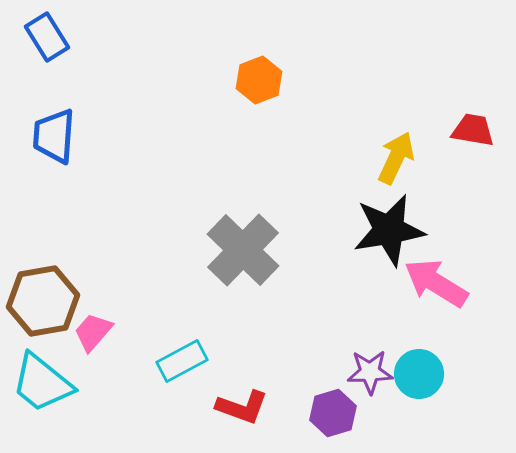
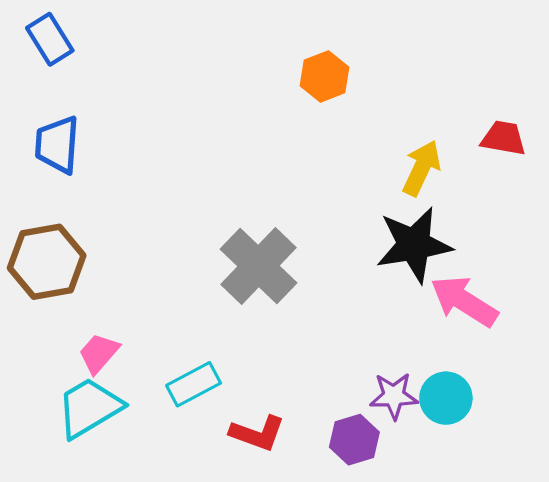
orange hexagon: (259, 80) -> (325, 76), moved
brown hexagon: (43, 301) -> (47, 262), moved
cyan trapezoid: (42, 383) -> (89, 408), moved, turned 110

